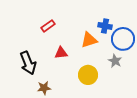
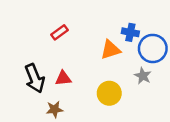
red triangle: (61, 53) -> (63, 78), moved

